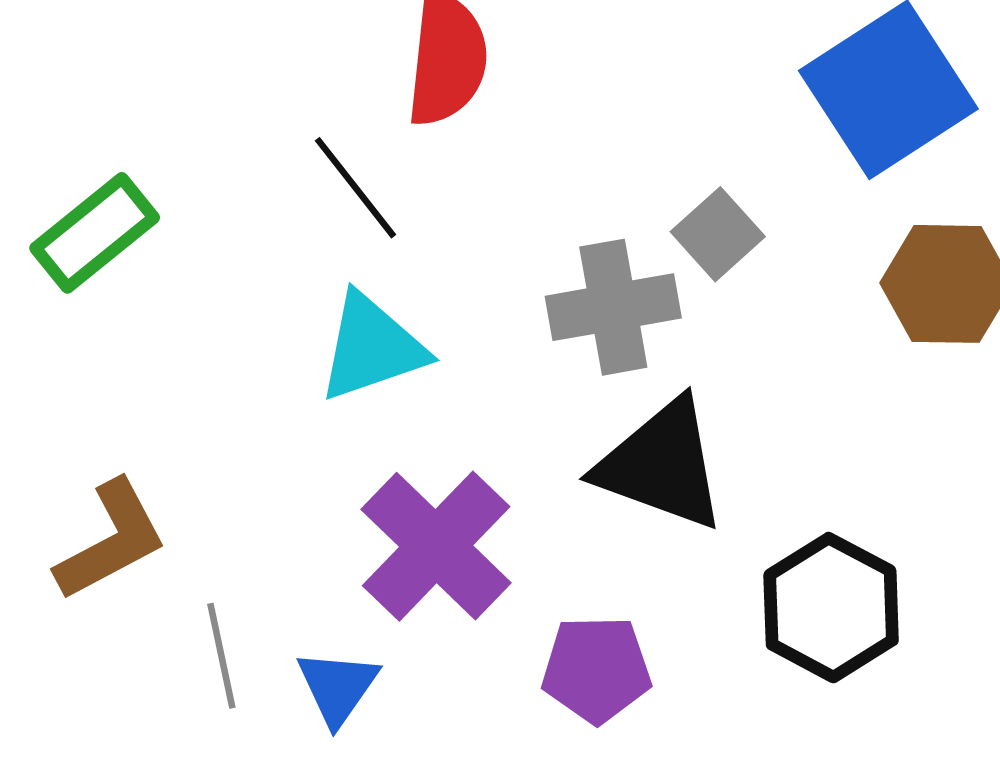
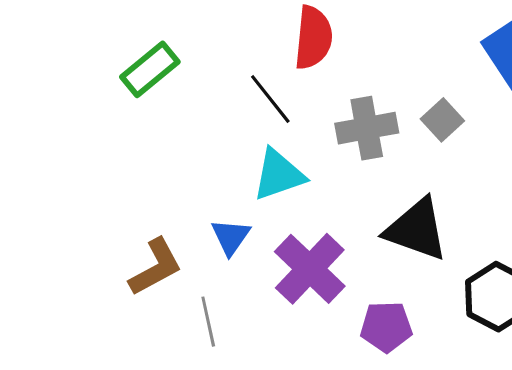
green rectangle: (95, 233) -> (150, 69), moved
gray cross: (613, 307) -> (367, 128), moved
blue triangle: (337, 687) -> (231, 237), moved

